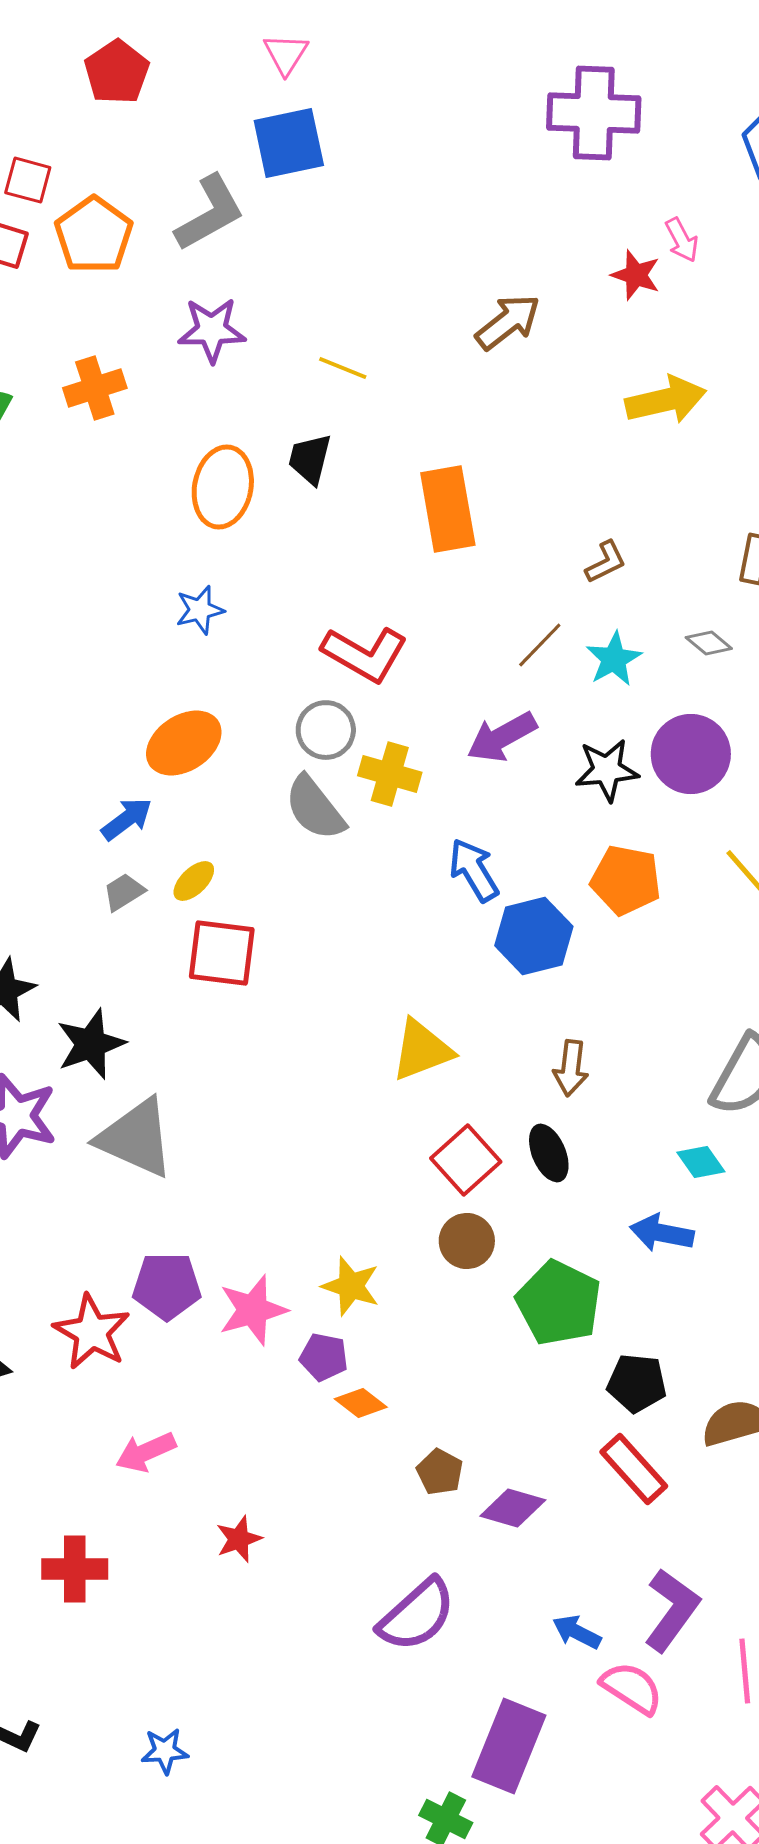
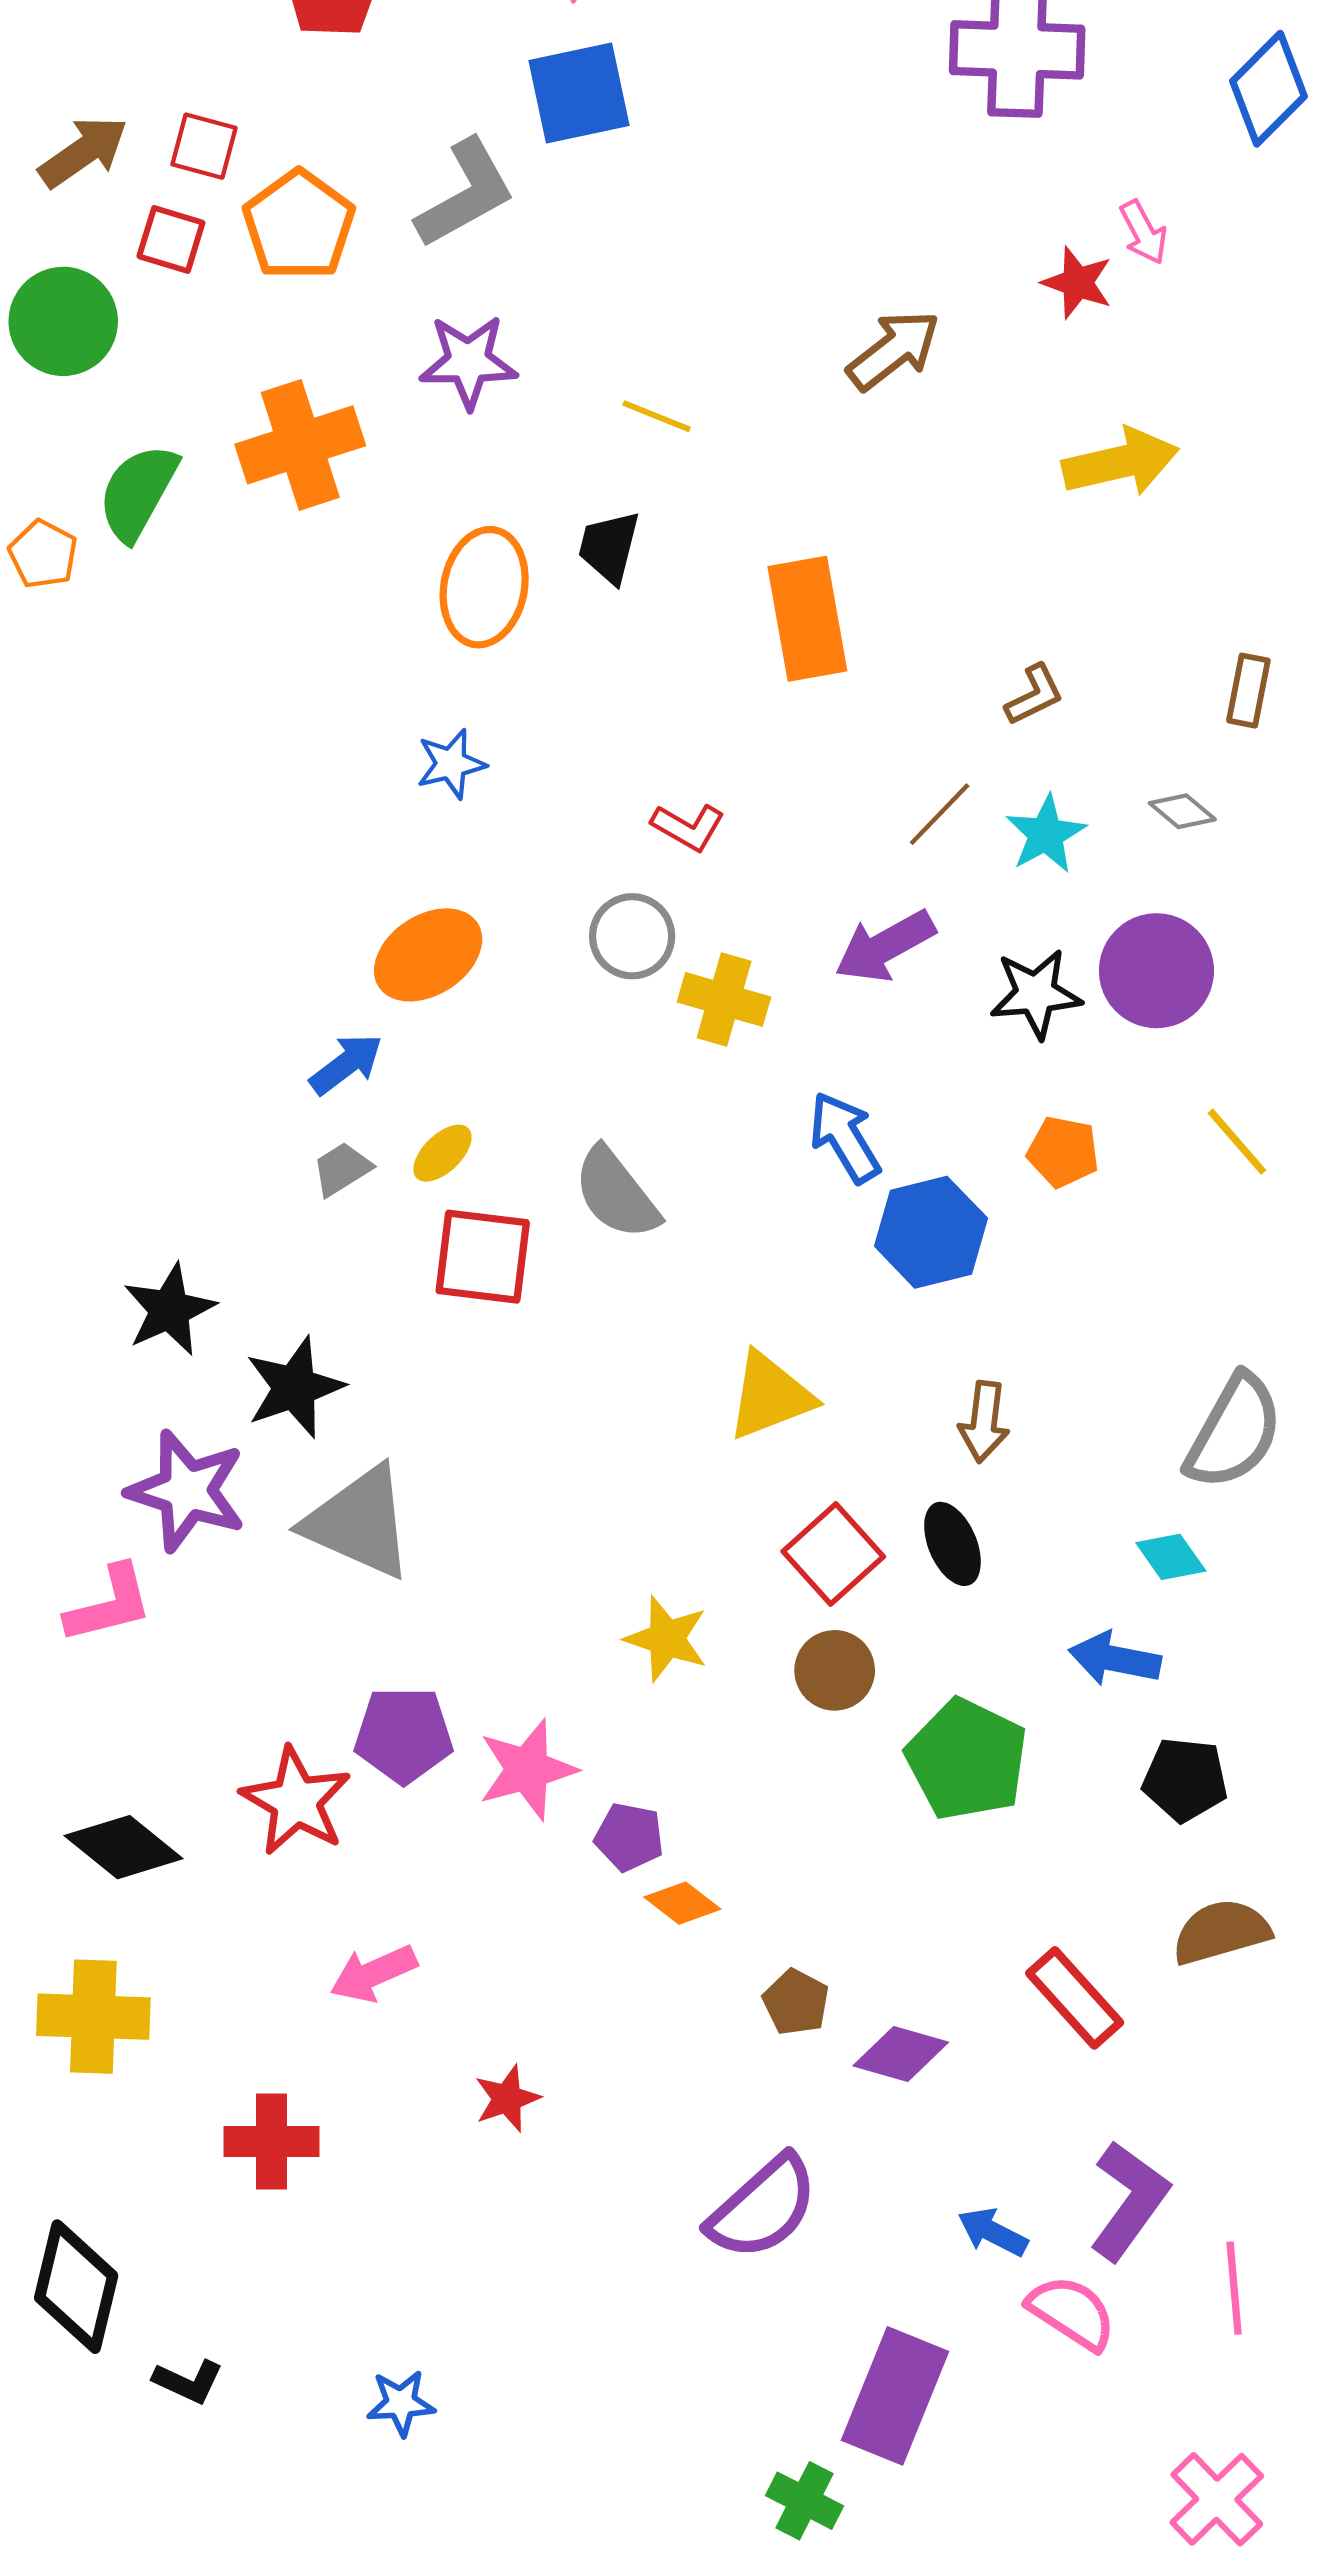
orange cross: (95, 388) -> (300, 445), size x1.4
red L-shape: (365, 654) -> (688, 827), size x0.6
gray semicircle: (315, 808) -> (616, 1193), moved
orange pentagon: (626, 880) -> (1063, 1152), size x0.7
yellow star: (351, 1286) -> (667, 1639), moved
black pentagon: (637, 1383) -> (1185, 1780), moved

